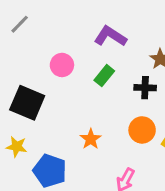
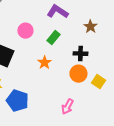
black cross: (145, 88) -> (80, 54), moved
orange star: (91, 139) -> (44, 63), moved

